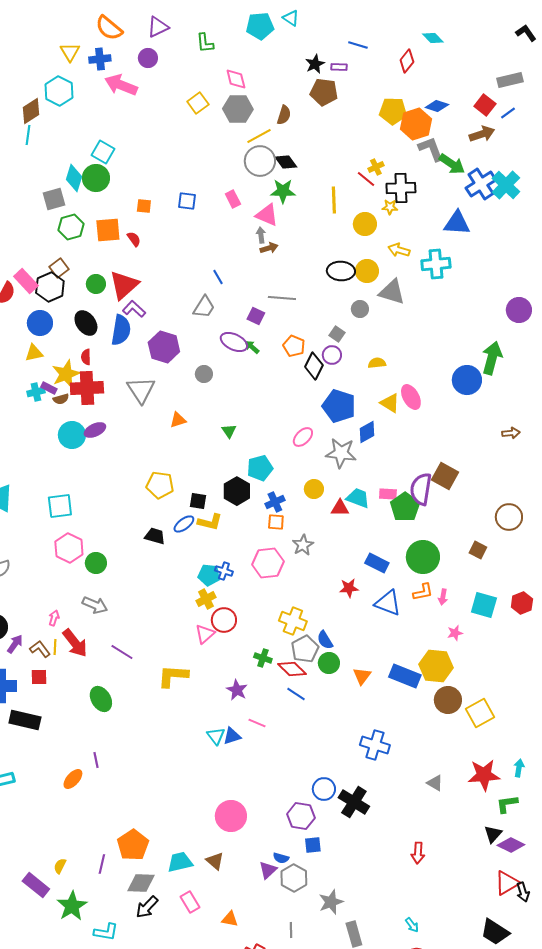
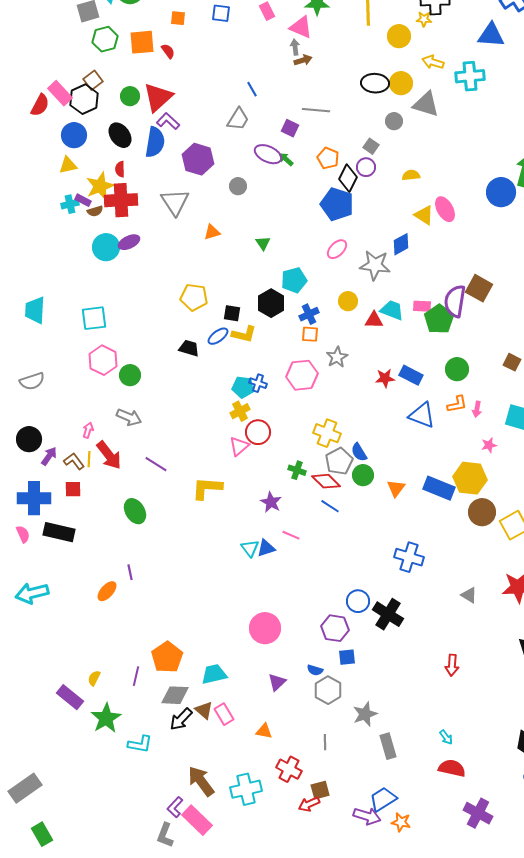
blue pentagon: (339, 406) -> (337, 204), moved
green circle: (423, 557) -> (457, 369), size x0.7
red star: (349, 588) -> (385, 378), moved
brown triangle: (215, 861) -> (204, 710), moved
purple triangle: (268, 870) -> (277, 682), moved

